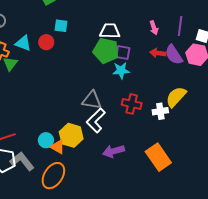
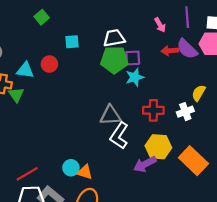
cyan square: (61, 26) -> (72, 42), moved
yellow semicircle: (176, 97) -> (199, 93), size x0.7
yellow hexagon: (71, 135) -> (158, 147), moved

